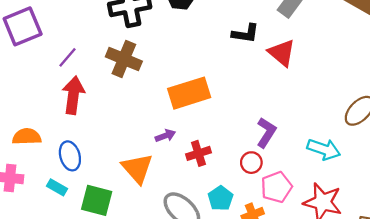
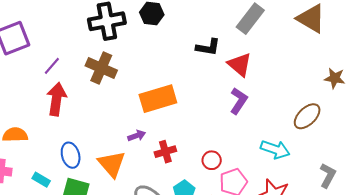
purple L-shape: (266, 132) -> (239, 101), moved
blue ellipse: (70, 156) -> (71, 155), moved

